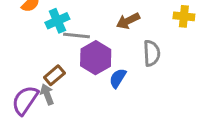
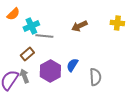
gray semicircle: (152, 53) -> (95, 77), moved
purple hexagon: (96, 58) -> (50, 71), moved
brown rectangle: (54, 75) -> (27, 54), moved

